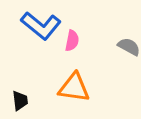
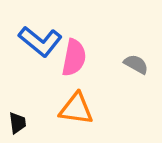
pink semicircle: (72, 41) -> (74, 58), size x1.6

